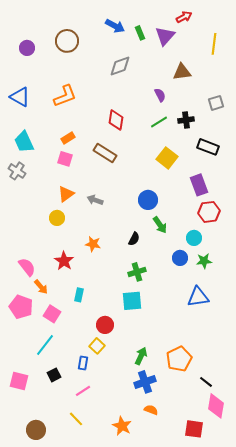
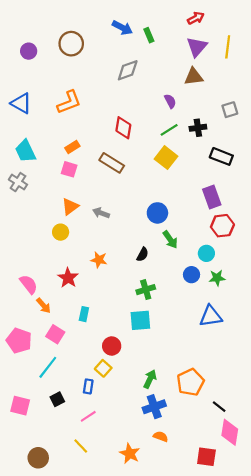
purple triangle: (165, 36) -> (197, 47), moved
yellow square: (167, 158) -> (166, 158), moved
pink pentagon: (21, 307) -> (19, 341), moved

